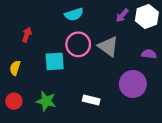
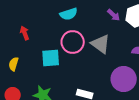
purple arrow: (122, 15) -> (114, 15), turned -88
red arrow: (27, 35) -> (25, 33), turned -40

